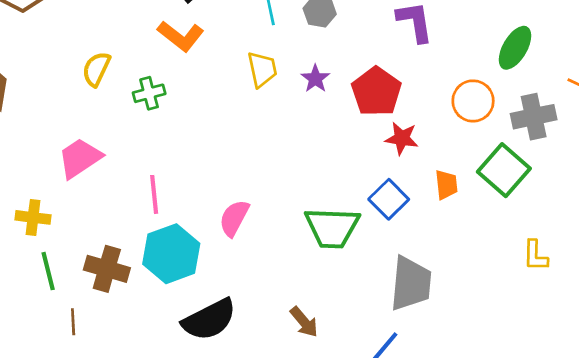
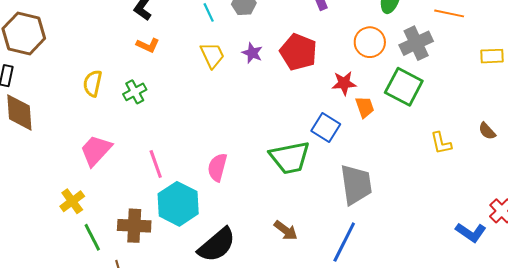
orange L-shape: (181, 36) -> (148, 45), size x0.7
red star: (402, 138) -> (344, 83), moved
yellow cross: (33, 217) -> (72, 201), turned -30

